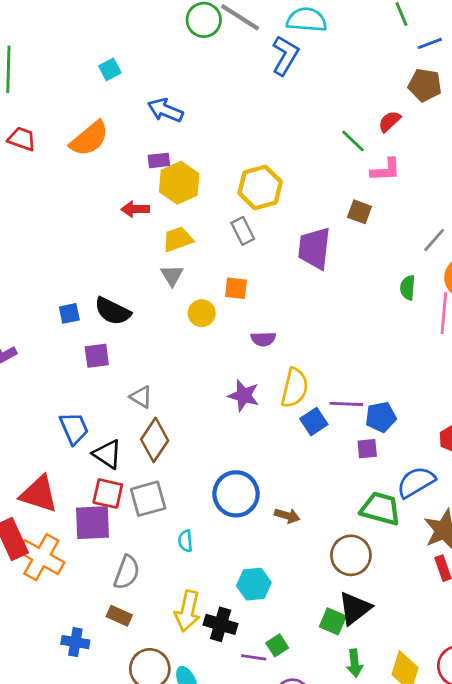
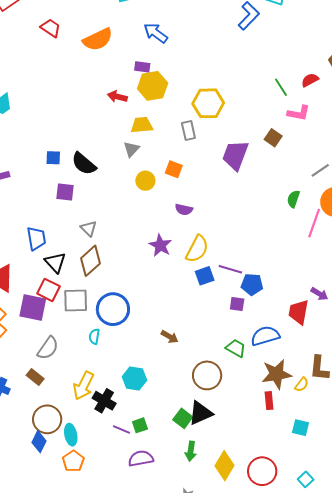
blue circle: (236, 494) -> (113, 309), moved
green trapezoid: (380, 509) -> (236, 348), size x0.7

